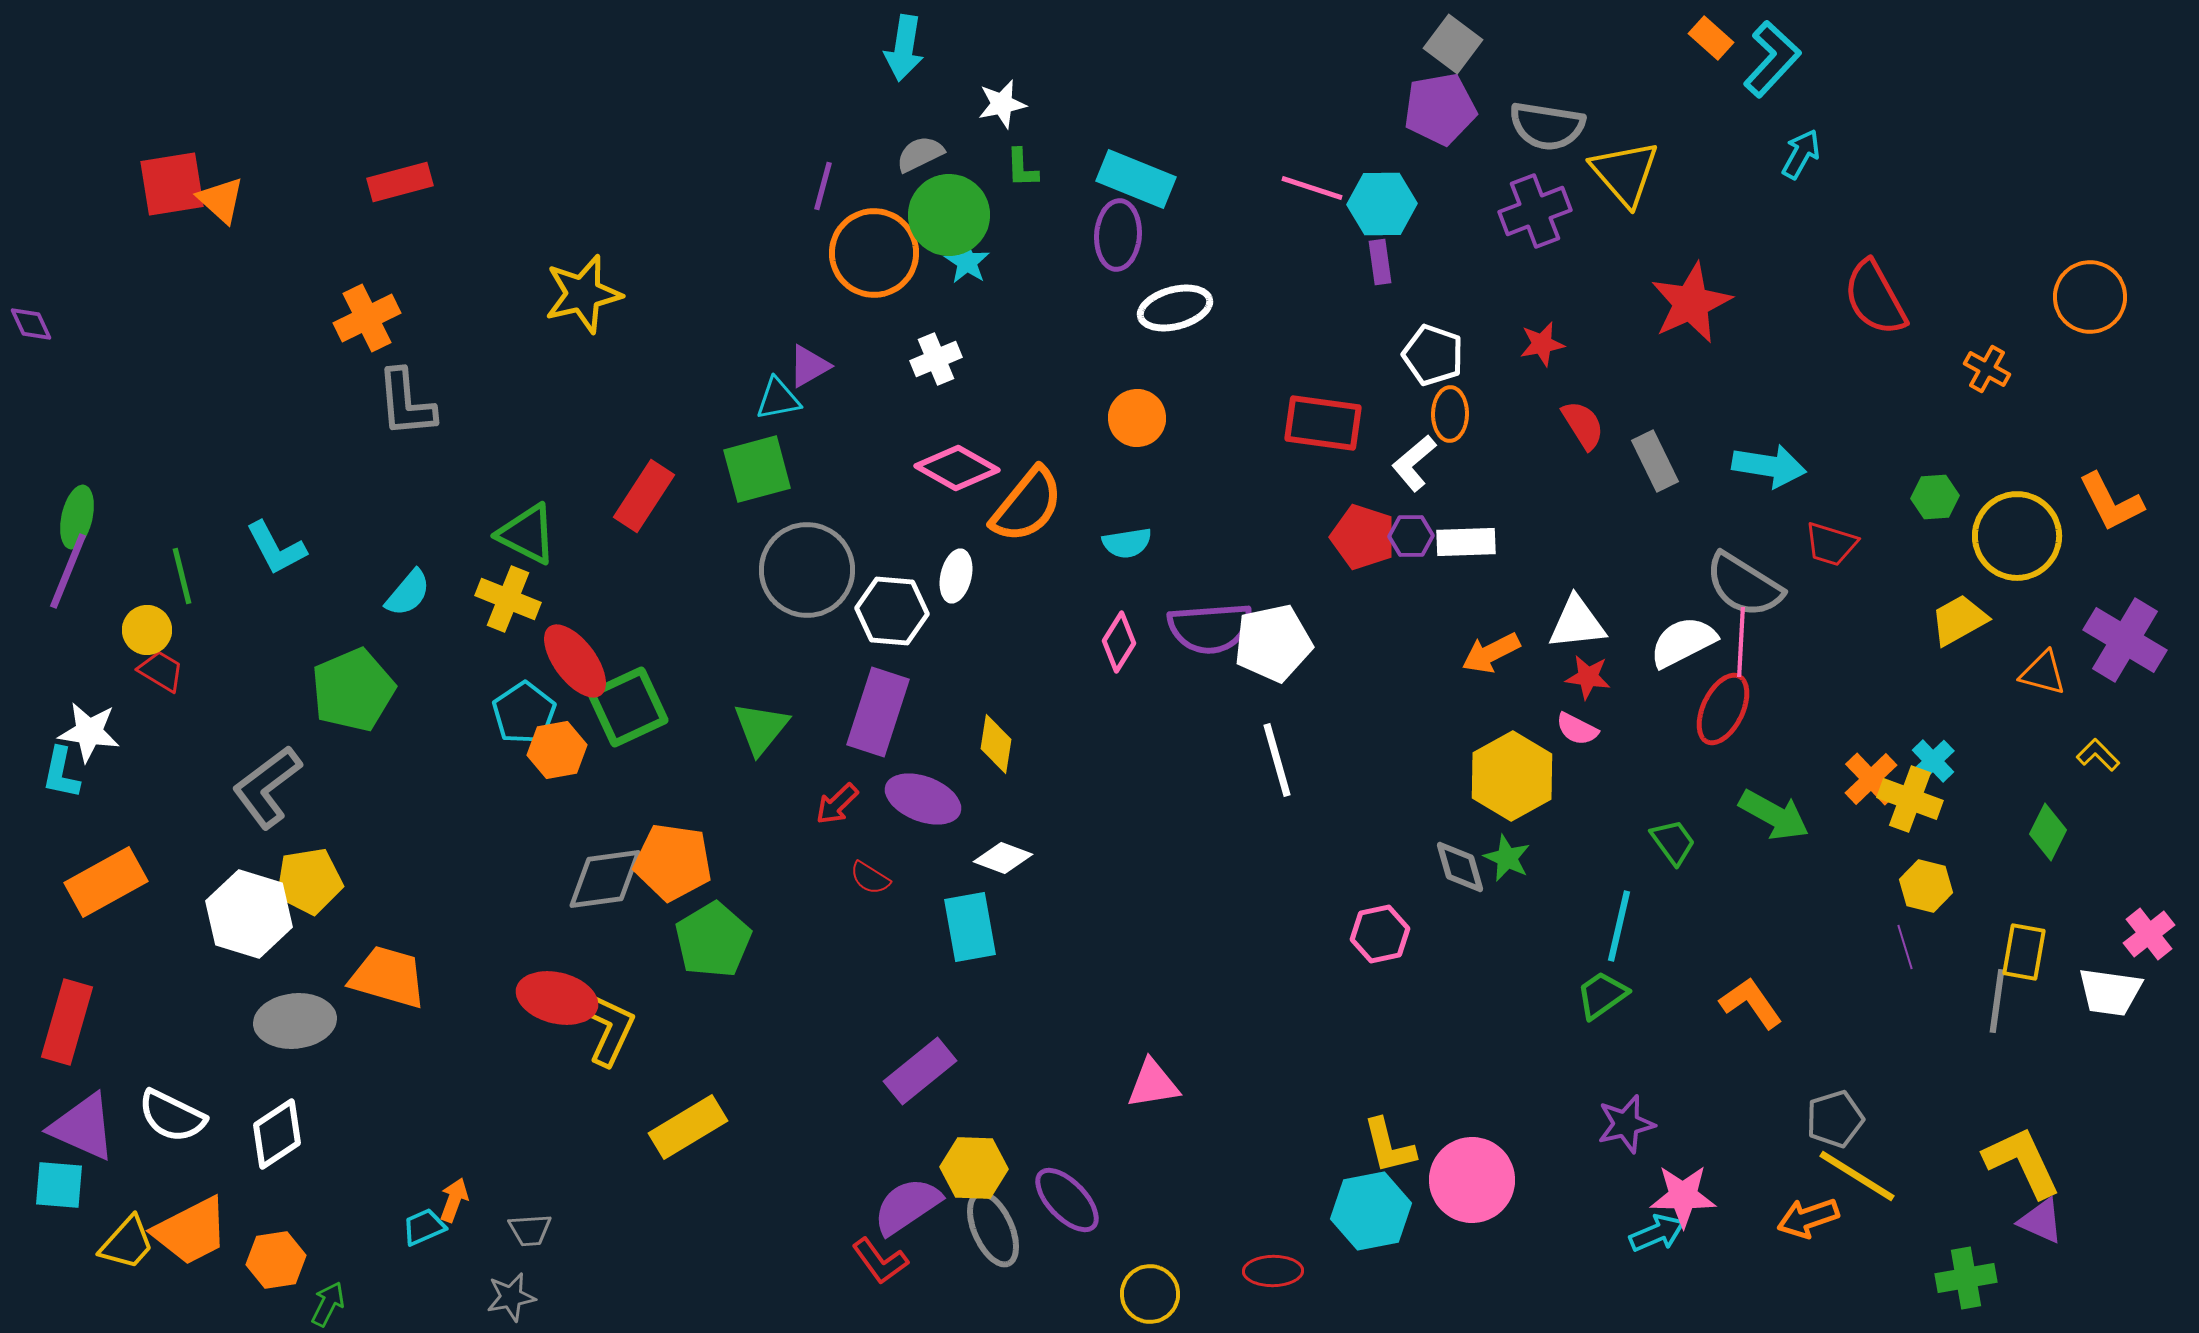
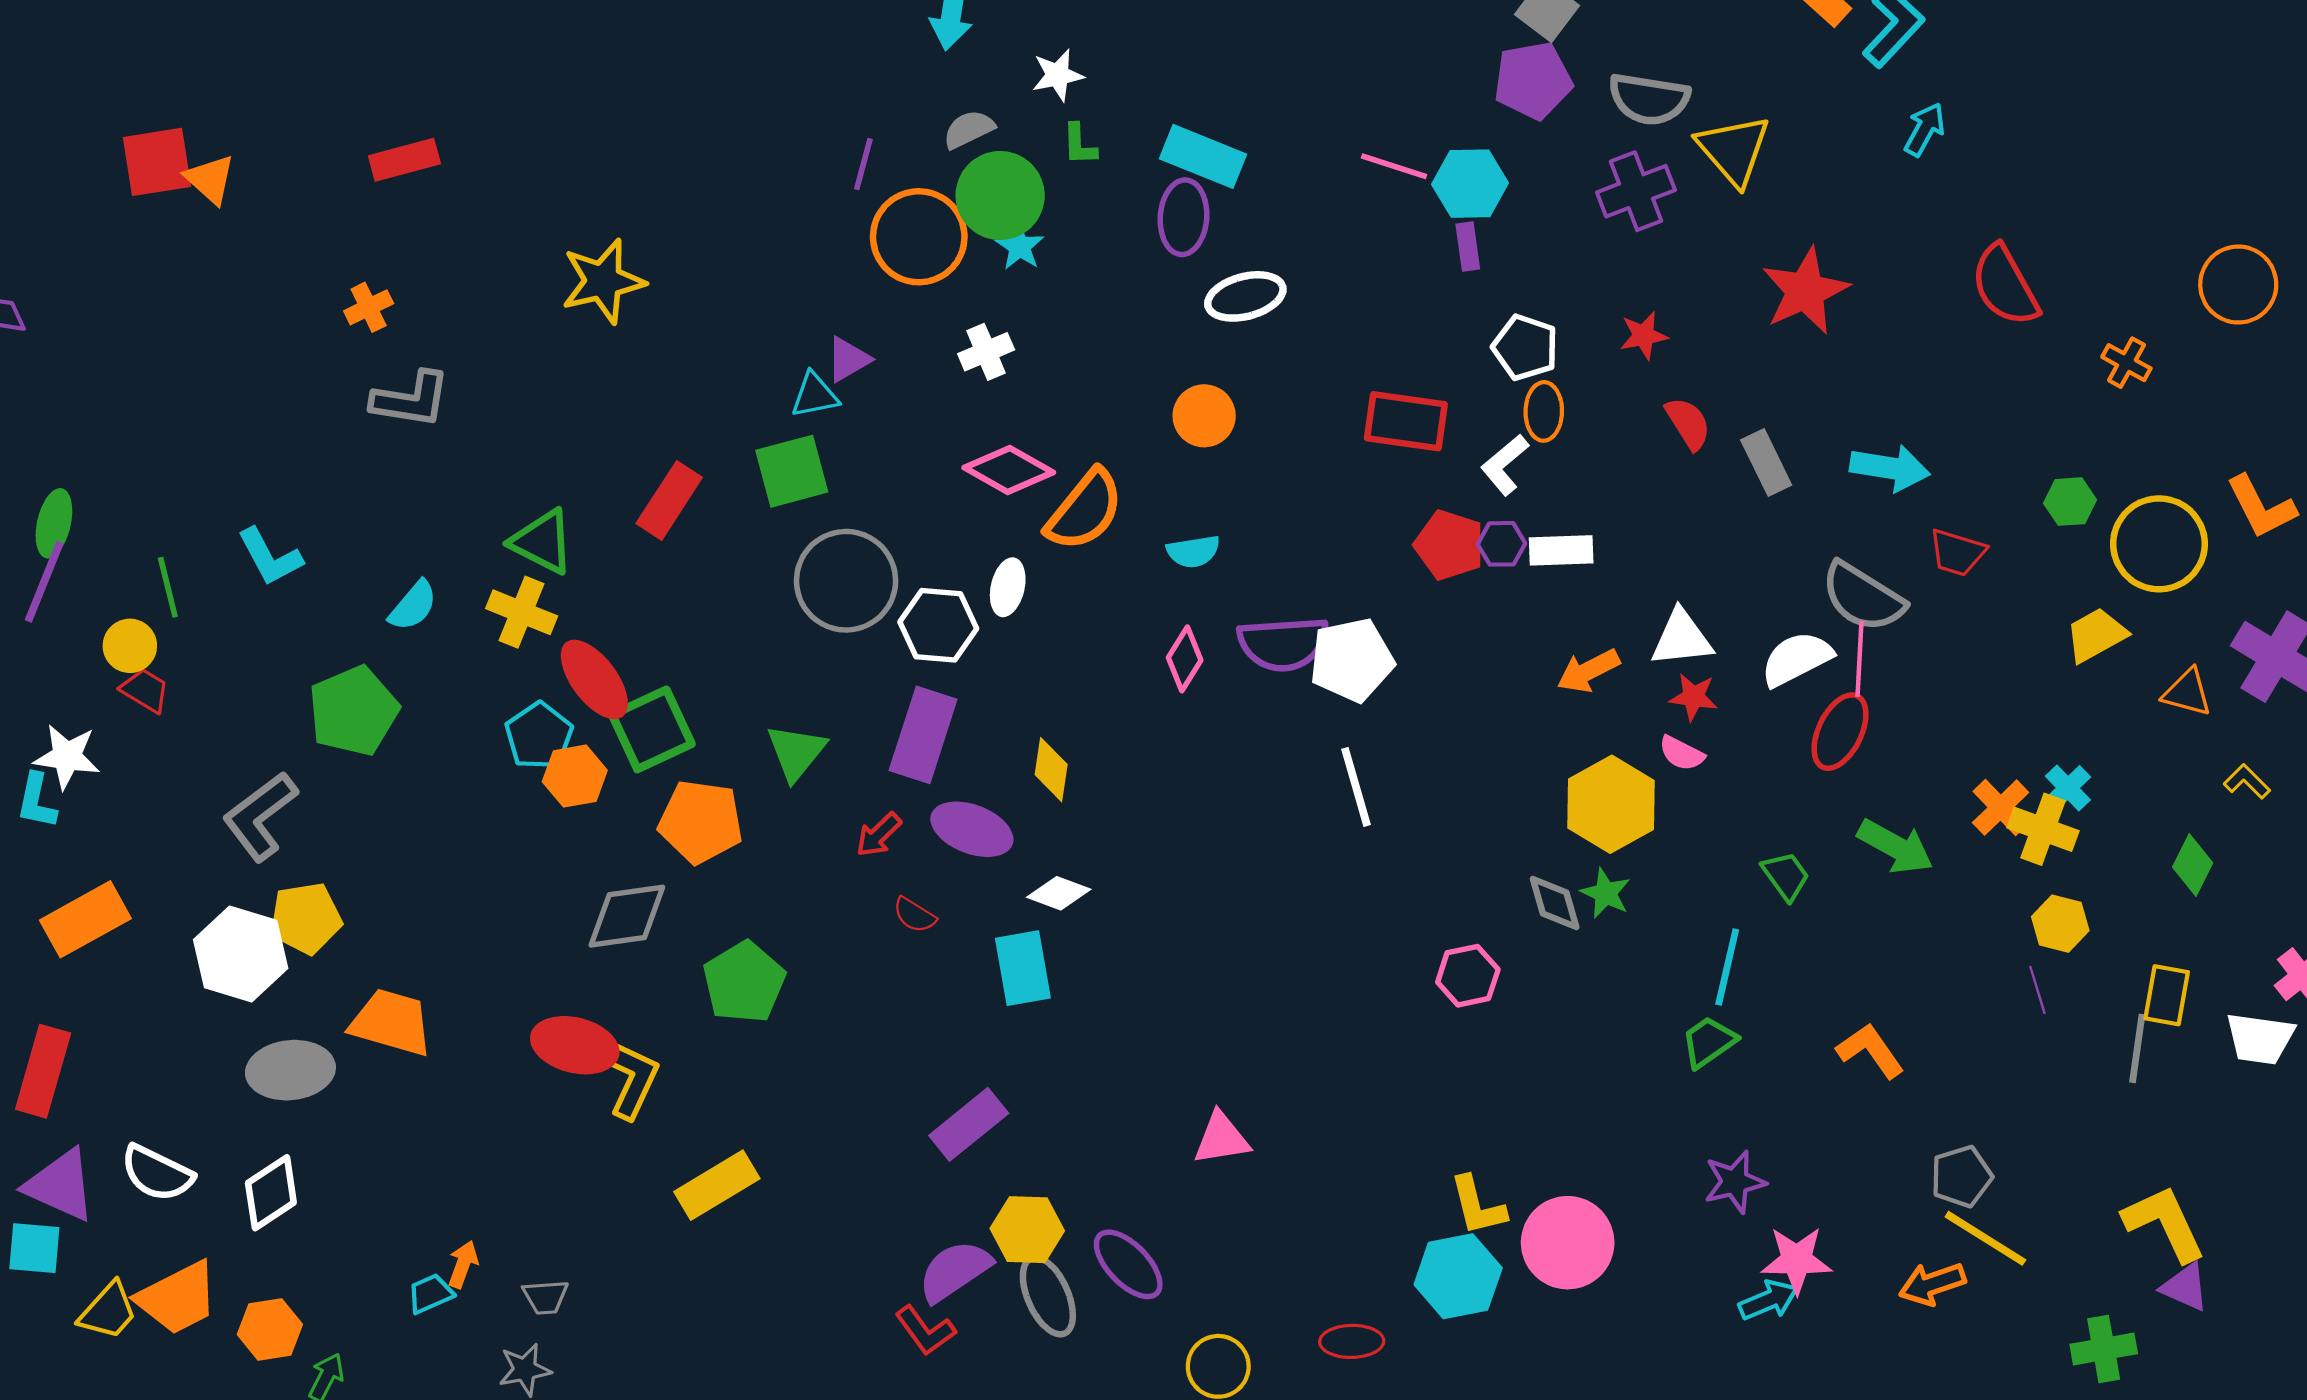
orange cross: (367, 318) -> (369, 307), size x0.7
gray L-shape: (406, 403) -> (411, 400), turned -76
orange pentagon: (673, 862) -> (701, 822), moved

